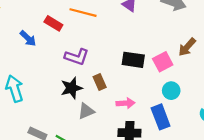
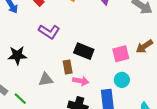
black rectangle: (133, 60) -> (84, 51), moved
brown rectangle: (100, 82) -> (68, 67), moved
black star: (72, 88) -> (17, 55), moved

